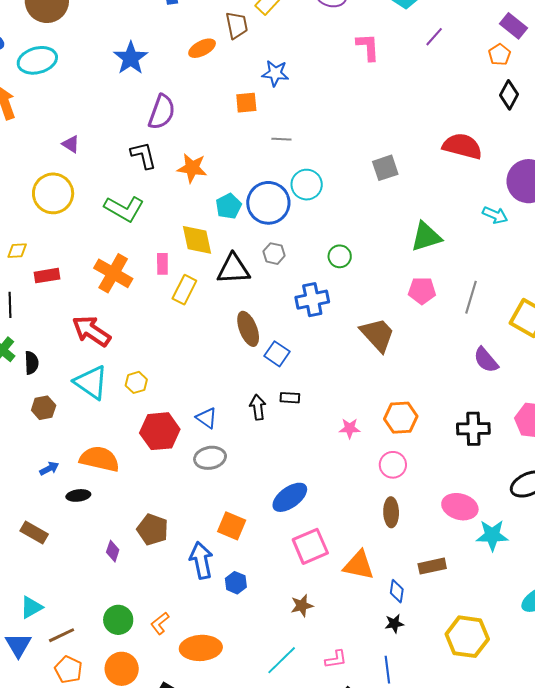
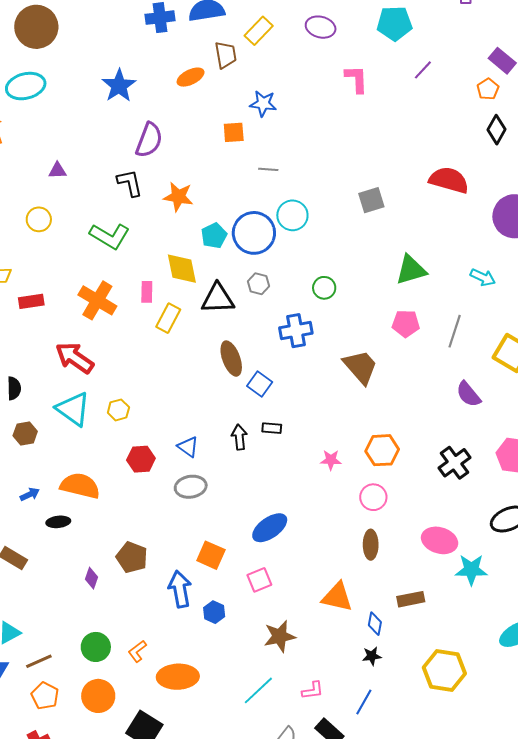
purple triangle: (71, 144) -> (57, 170), turned -36
yellow circle: (53, 193) -> (39, 219), size x0.6
cyan arrow: (495, 215) -> (483, 277), moved
black cross: (473, 429) -> (455, 463), turned -36
red hexagon: (160, 431) -> (141, 459), size x0.7
pink square: (310, 546) -> (259, 580), moved, size x0.7
brown star: (302, 606) -> (280, 636), size x1.4
blue line: (387, 670) -> (364, 702), turned 36

